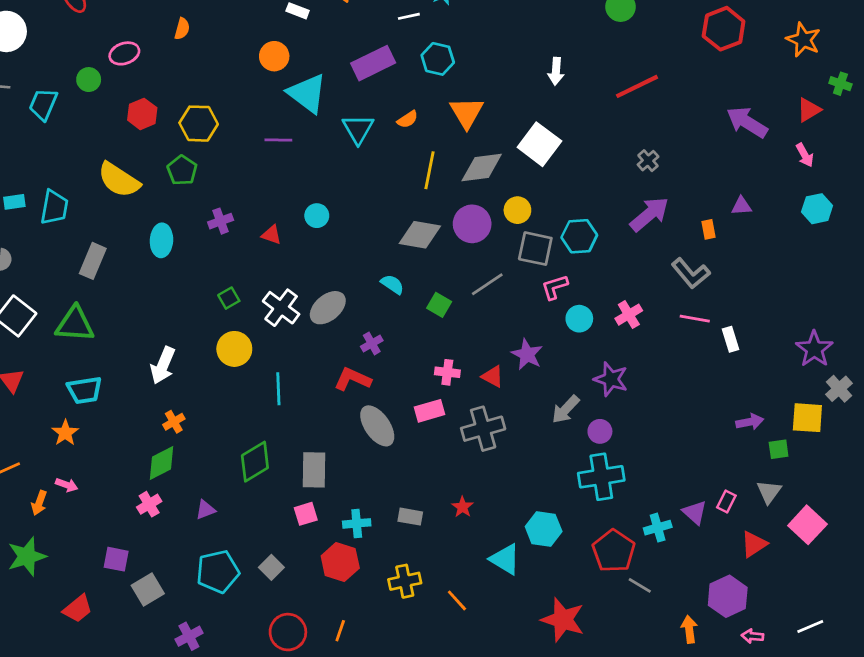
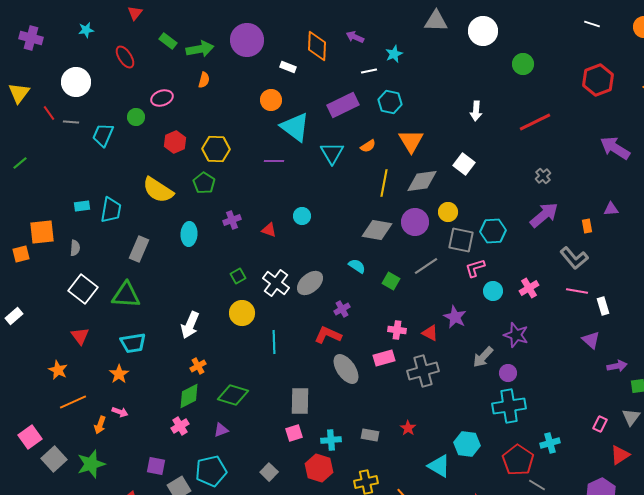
white square: (539, 144) -> (464, 164), size x0.7
green diamond: (255, 462) -> (233, 395), moved, turned 48
purple triangle: (695, 512) -> (591, 340), moved
cyan pentagon: (218, 572) -> (211, 471), moved

